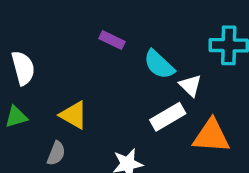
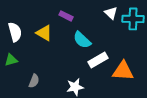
cyan semicircle: (159, 64) -> (82, 40), moved
white triangle: (190, 85) -> (111, 13), moved
yellow triangle: (74, 115) -> (44, 33), moved

